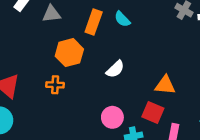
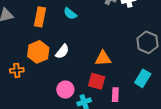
cyan semicircle: (122, 19) -> (70, 14), moved
orange hexagon: (69, 53) -> (38, 52), moved

